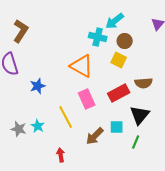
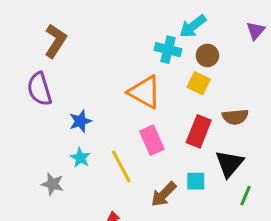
red rectangle: (119, 93) -> (199, 131), turned -40
cyan star: (38, 126) -> (80, 158), moved
green line: (136, 142) -> (245, 196), moved

